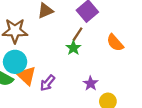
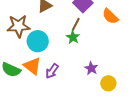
orange semicircle: (115, 43) -> (110, 16), moved
cyan circle: (15, 62) -> (38, 41), moved

